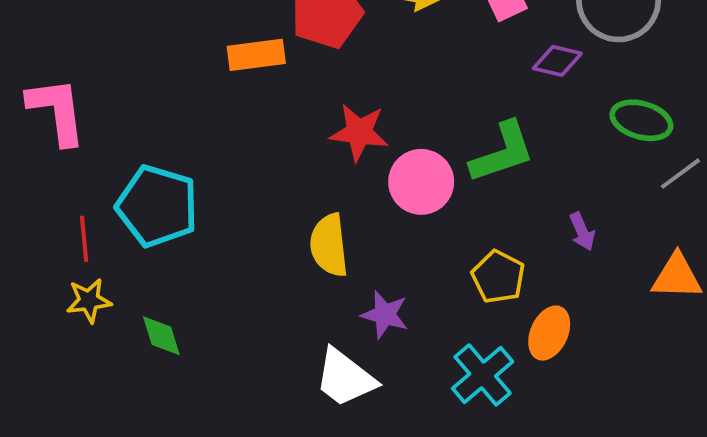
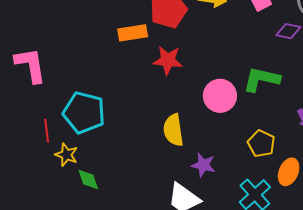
red star: (359, 132) -> (168, 60), moved
green L-shape: (502, 152) -> (261, 79), turned -147
yellow star: (89, 301) -> (66, 155), moved, turned 30

